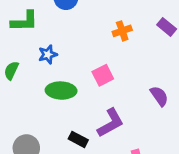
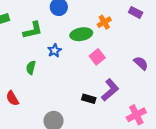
green ellipse: (61, 91) -> (81, 34), moved
black rectangle: (78, 139) -> (89, 99), moved

